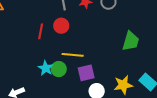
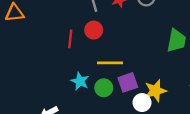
green circle: (59, 69) -> (104, 88), moved
yellow star: (123, 85) -> (155, 91), moved

